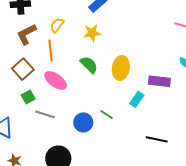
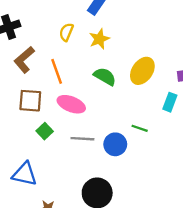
yellow semicircle: (57, 25) -> (66, 32), moved
yellow ellipse: (121, 68) -> (142, 71), turned 40
brown square: (23, 69) -> (30, 101), turned -30
gray line: (45, 114) -> (82, 139), moved

